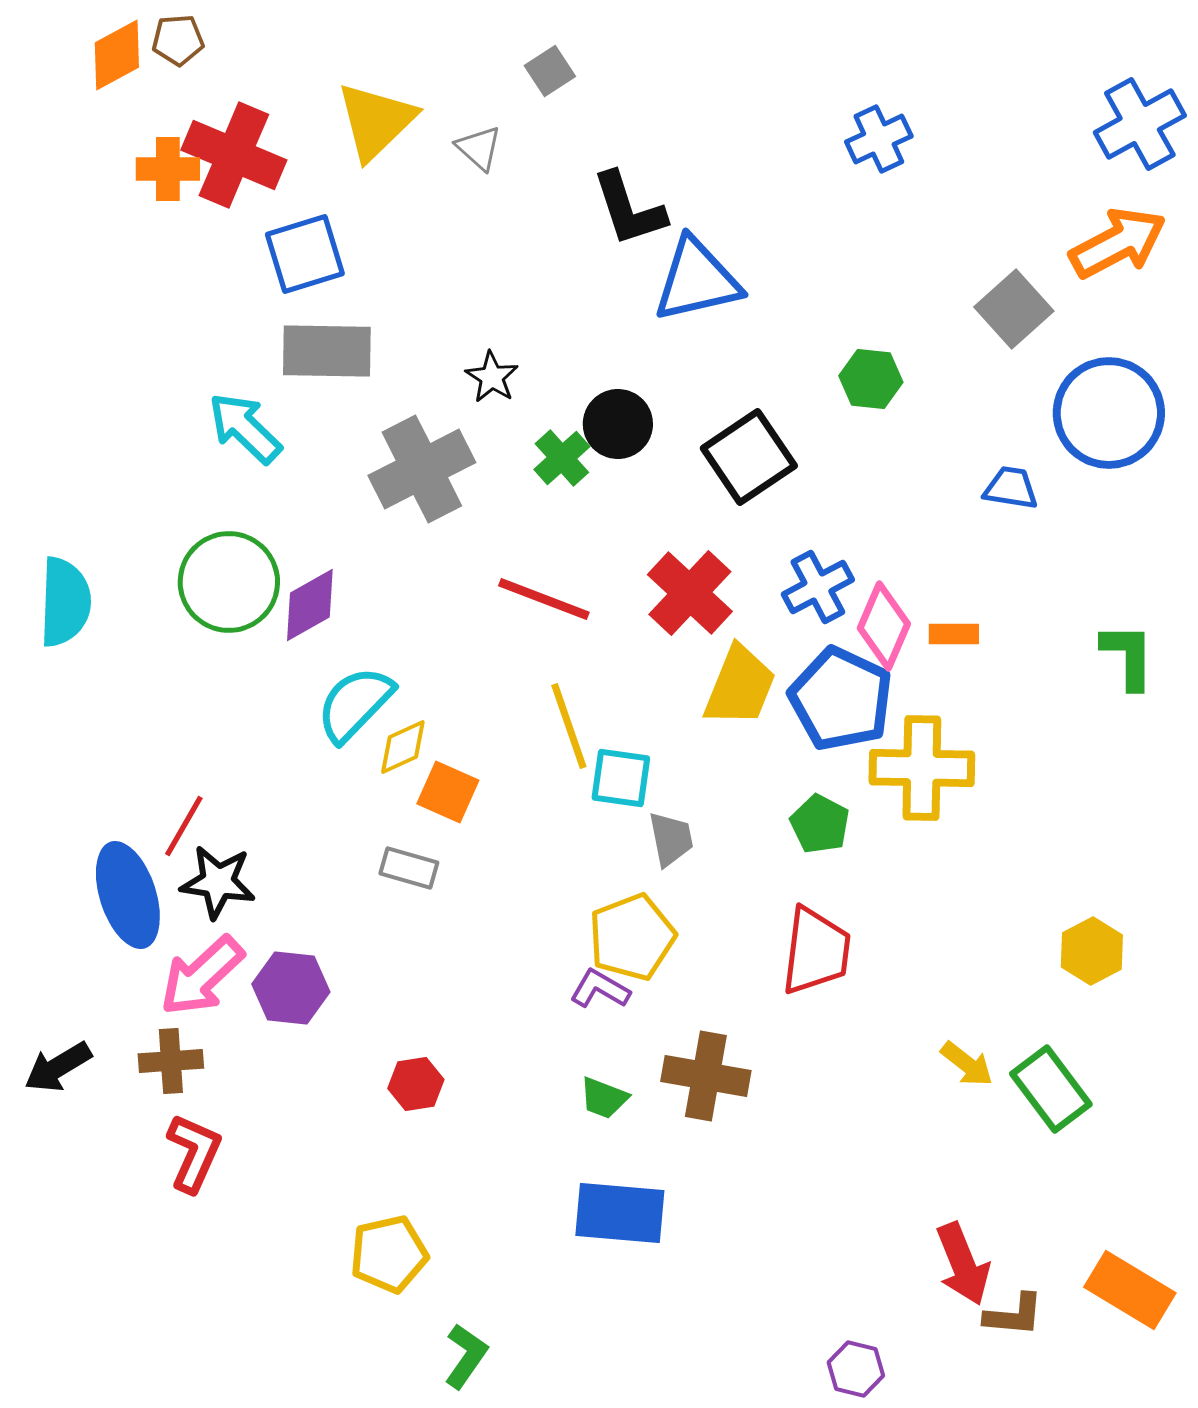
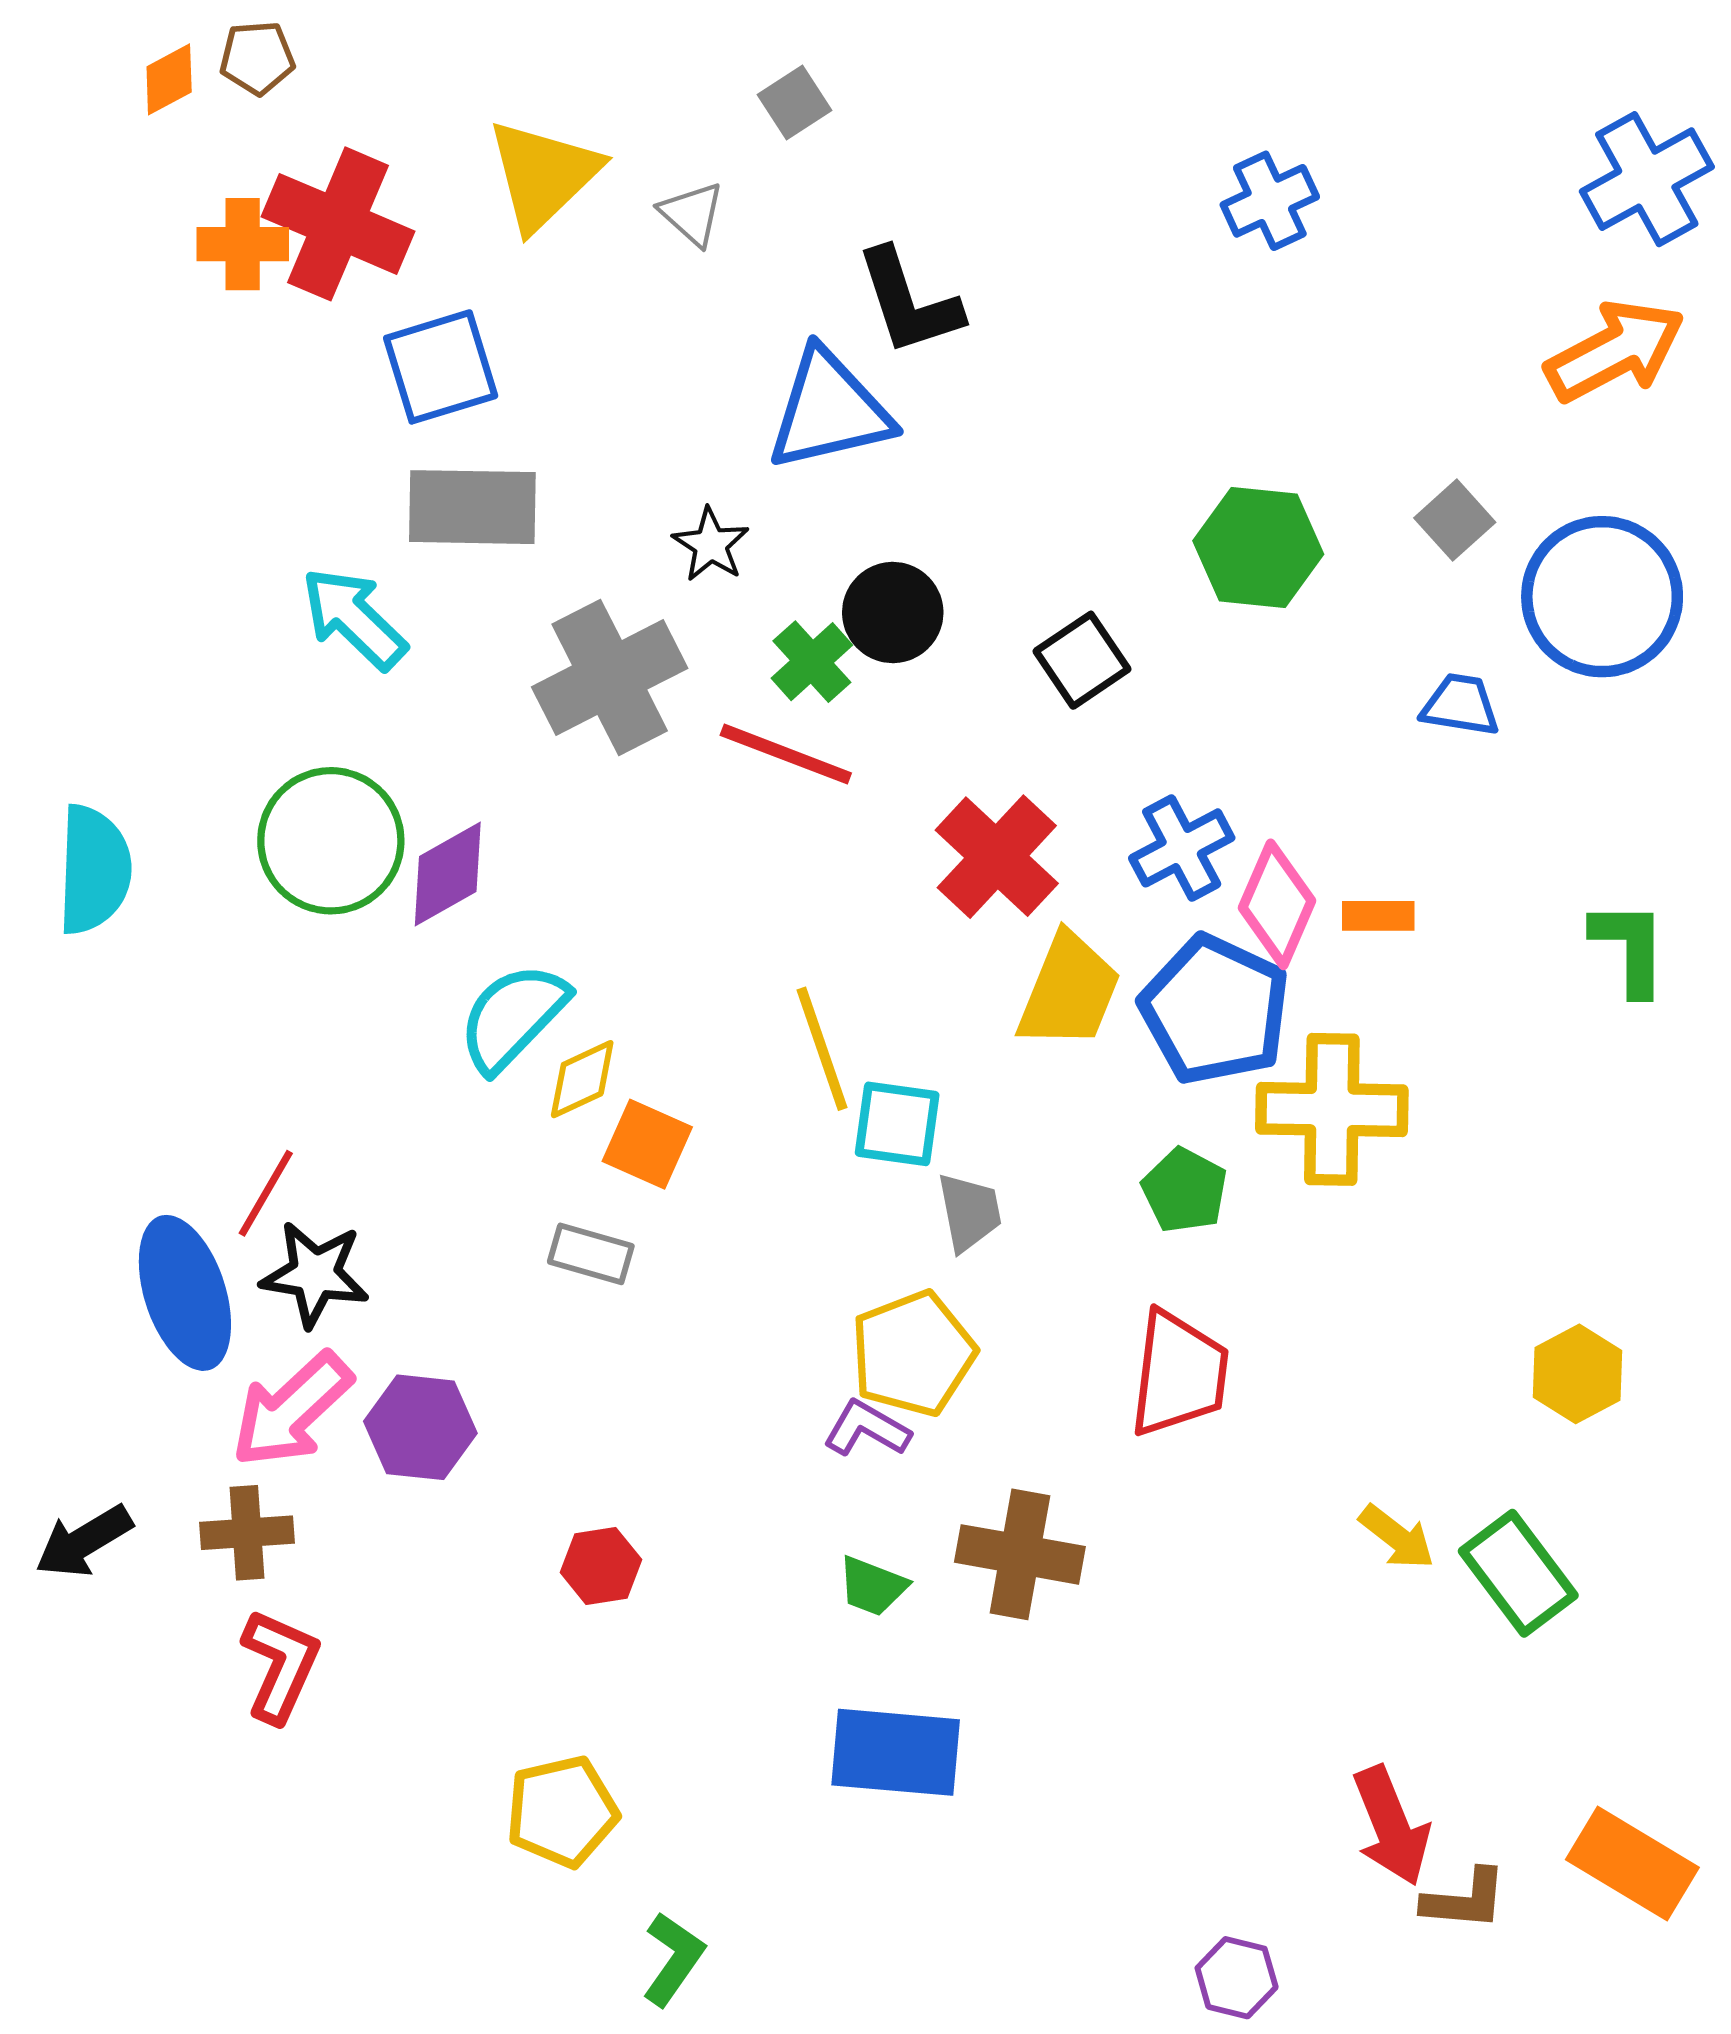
orange diamond: (117, 55) -> (169, 79), size x0.7
blue triangle: (697, 280) -> (829, 410), moved
gray square: (1014, 309) -> (1455, 520), moved, size x0.7
green hexagon: (871, 379) -> (1258, 548), size x1.4
black square: (749, 457) -> (1082, 660), size x0.7
red line: (544, 599) -> (786, 754), moved

